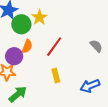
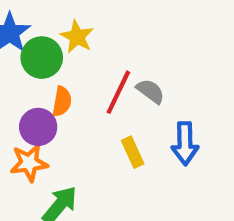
gray semicircle: (96, 46) -> (150, 91), moved
blue arrow: (90, 86) -> (185, 143), moved, turned -60

